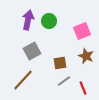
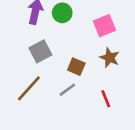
brown square: (60, 63) -> (76, 67), turned 32
gray line: (64, 81) -> (67, 90), moved

